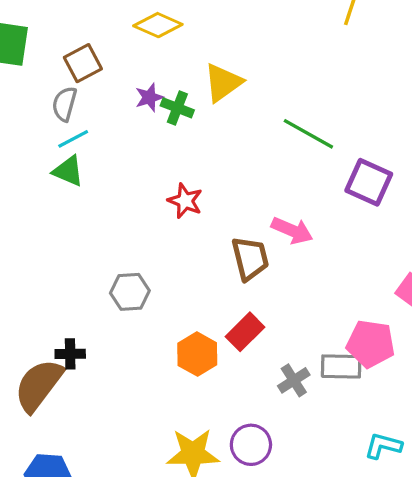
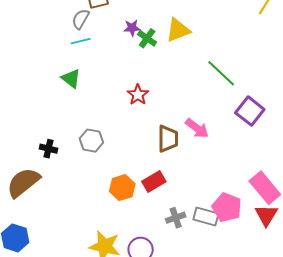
green triangle: (68, 171) -> (71, 78), moved
black cross: (70, 354) -> (48, 149), moved

